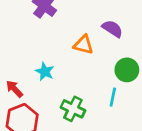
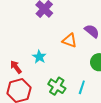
cyan line: (113, 97) -> (82, 87), moved

